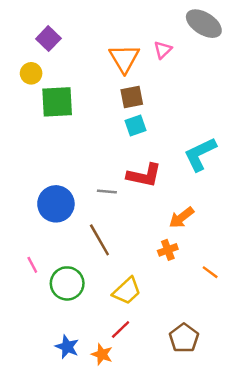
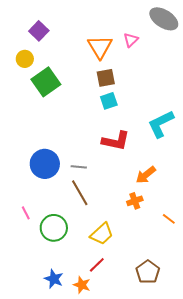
green square: (57, 102) -> (46, 82), turned -32
gray line: (107, 191) -> (79, 167), moved

